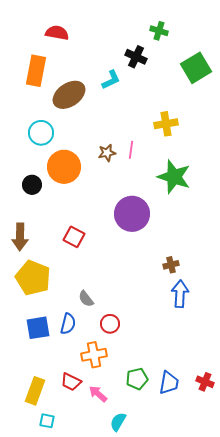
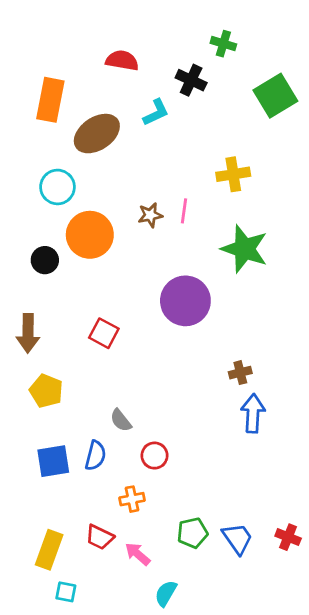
red semicircle: (57, 33) -> (122, 60), moved
yellow pentagon: (33, 278) -> (46, 391), size x0.7
orange cross: (94, 355) -> (132, 499), size x0.7
blue trapezoid: (169, 383) -> (237, 538), turned -45

